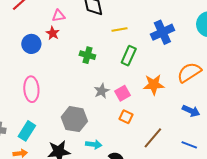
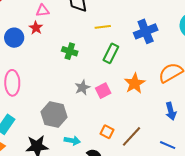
orange star: (154, 85) -> (135, 83), turned -30
blue arrow: (191, 111) -> (171, 111), turned 48
orange square: (126, 117) -> (107, 132), moved

